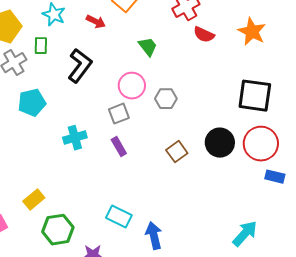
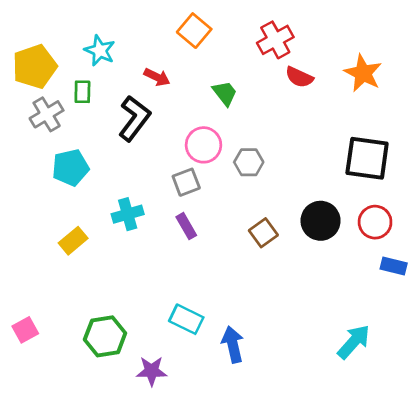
red arrow: (96, 22) -> (157, 77), moved
red circle: (261, 144) -> (375, 222), size x0.7
yellow rectangle: (34, 200) -> (73, 241), moved

